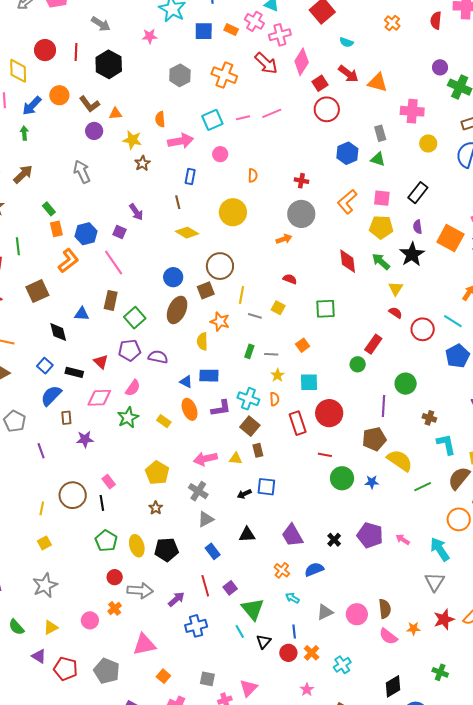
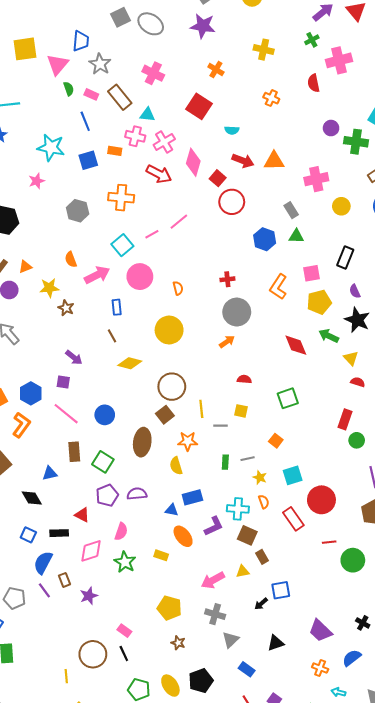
pink circle: (220, 154) -> (140, 277), size x1.6
blue circle: (173, 277) -> (105, 415), moved
green circle: (358, 364) -> (357, 440), moved
purple line: (41, 451) -> (44, 590), moved

